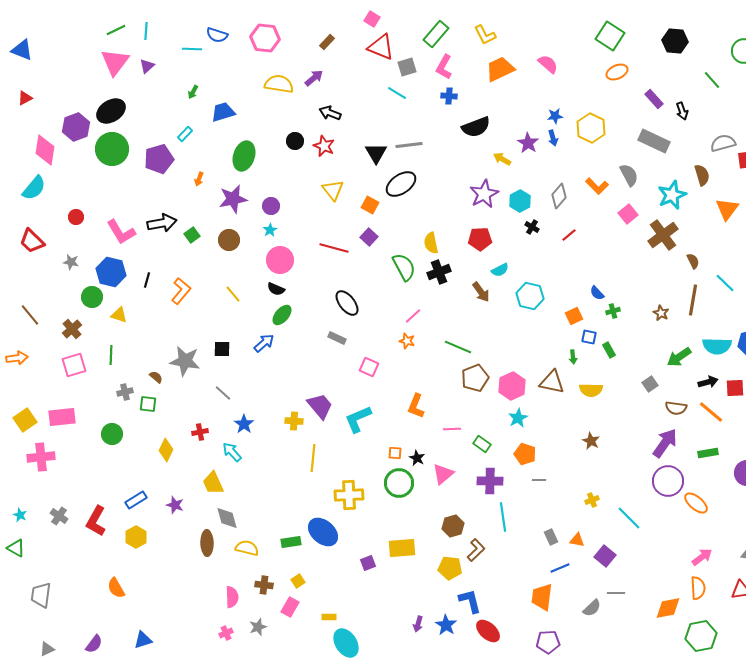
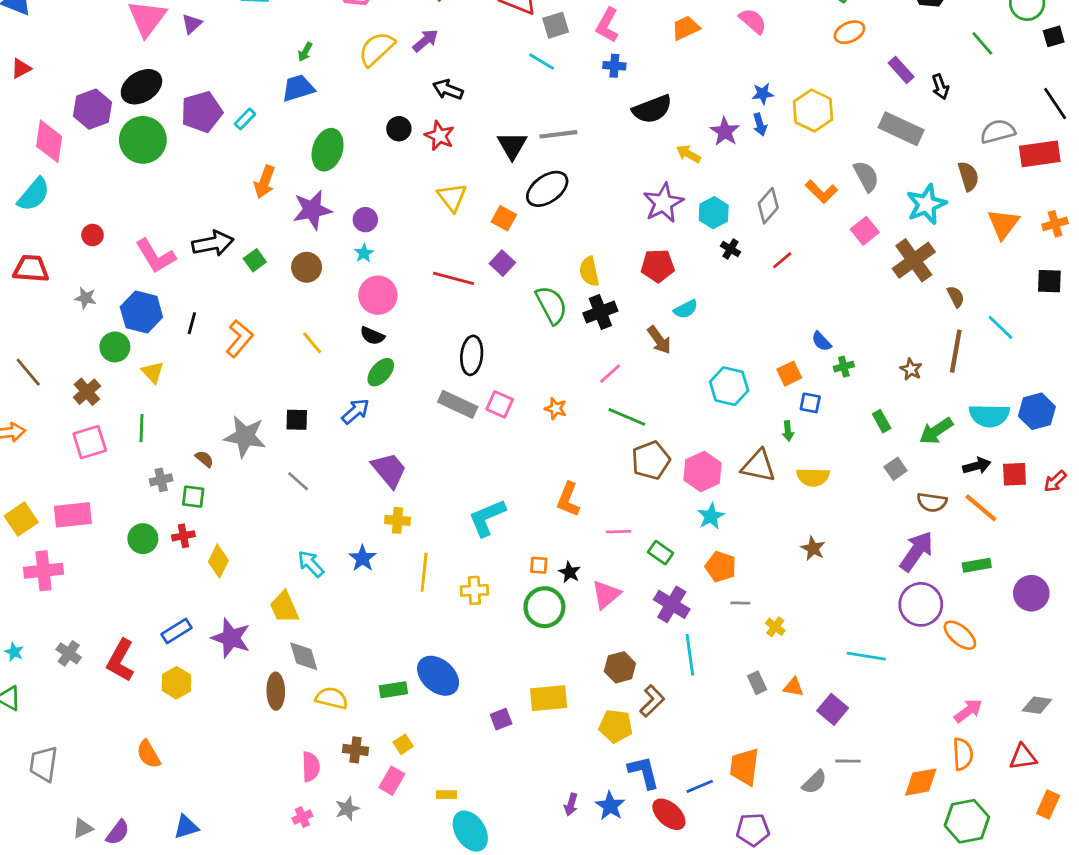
orange trapezoid: (500, 69) -> (686, 28), size x0.7
yellow semicircle: (279, 84) -> (377, 49), turned -52
green arrow: (193, 92) -> (305, 52), moved
purple pentagon: (159, 159) -> (202, 112), moved
orange arrow: (199, 179) -> (265, 182), size x1.6
red trapezoid: (32, 241) -> (31, 269), turned 140
cyan hexagon: (530, 296) -> (729, 386), moved
black ellipse: (347, 303) -> (472, 355), turned 44
yellow triangle: (119, 315) -> (153, 372), turned 30
pink line: (413, 316) -> (610, 374), moved
gray rectangle: (337, 338) -> (458, 404), size x1.5
green rectangle: (609, 350) -> (882, 421), moved
pink square: (369, 367) -> (500, 404), moved
purple trapezoid: (320, 406) -> (389, 470), moved
blue star: (244, 424) -> (363, 558), moved
red cross: (200, 432) -> (183, 536), moved
purple cross: (490, 481) -> (672, 604), turned 30
yellow cross: (349, 495) -> (474, 590), moved, size x0.7
yellow cross: (592, 500) -> (775, 627), moved, turned -32
purple star: (175, 505) -> (231, 638), size x1.6
cyan line: (629, 518) -> (866, 656), turned -36
blue line: (560, 568) -> (700, 786), moved
gray triangle: (47, 649) -> (83, 828), moved

